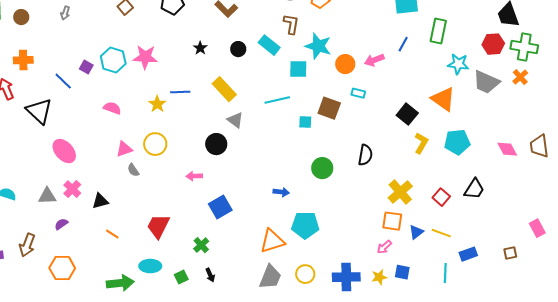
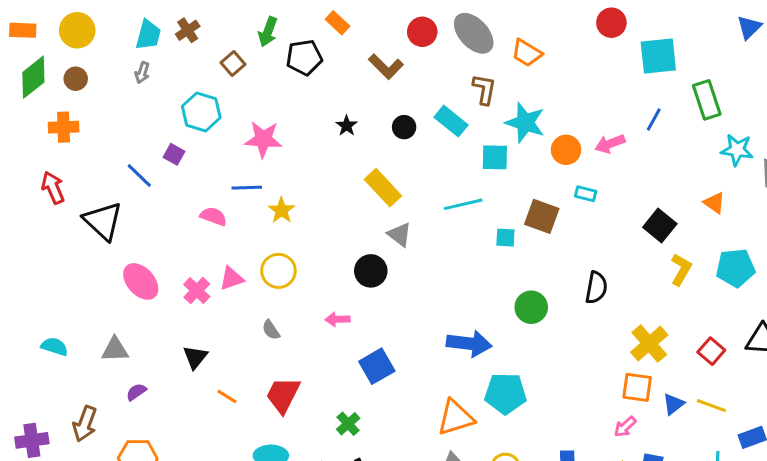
green rectangle: (438, 31) -> (707, 100), turned -30
orange cross: (23, 60) -> (64, 127), moved
cyan hexagon: (113, 60) -> (201, 112), moved
blue line: (180, 92) -> (247, 188), moved
orange triangle: (443, 99) -> (714, 203), size x0.6
gray semicircle: (133, 170) -> (271, 330), moved
pink cross: (72, 189) -> (197, 291), moved
blue arrow: (281, 192) -> (469, 344), size x1.8
black triangle: (100, 201) -> (195, 357), turned -36
orange line: (112, 234) -> (227, 397), moved

